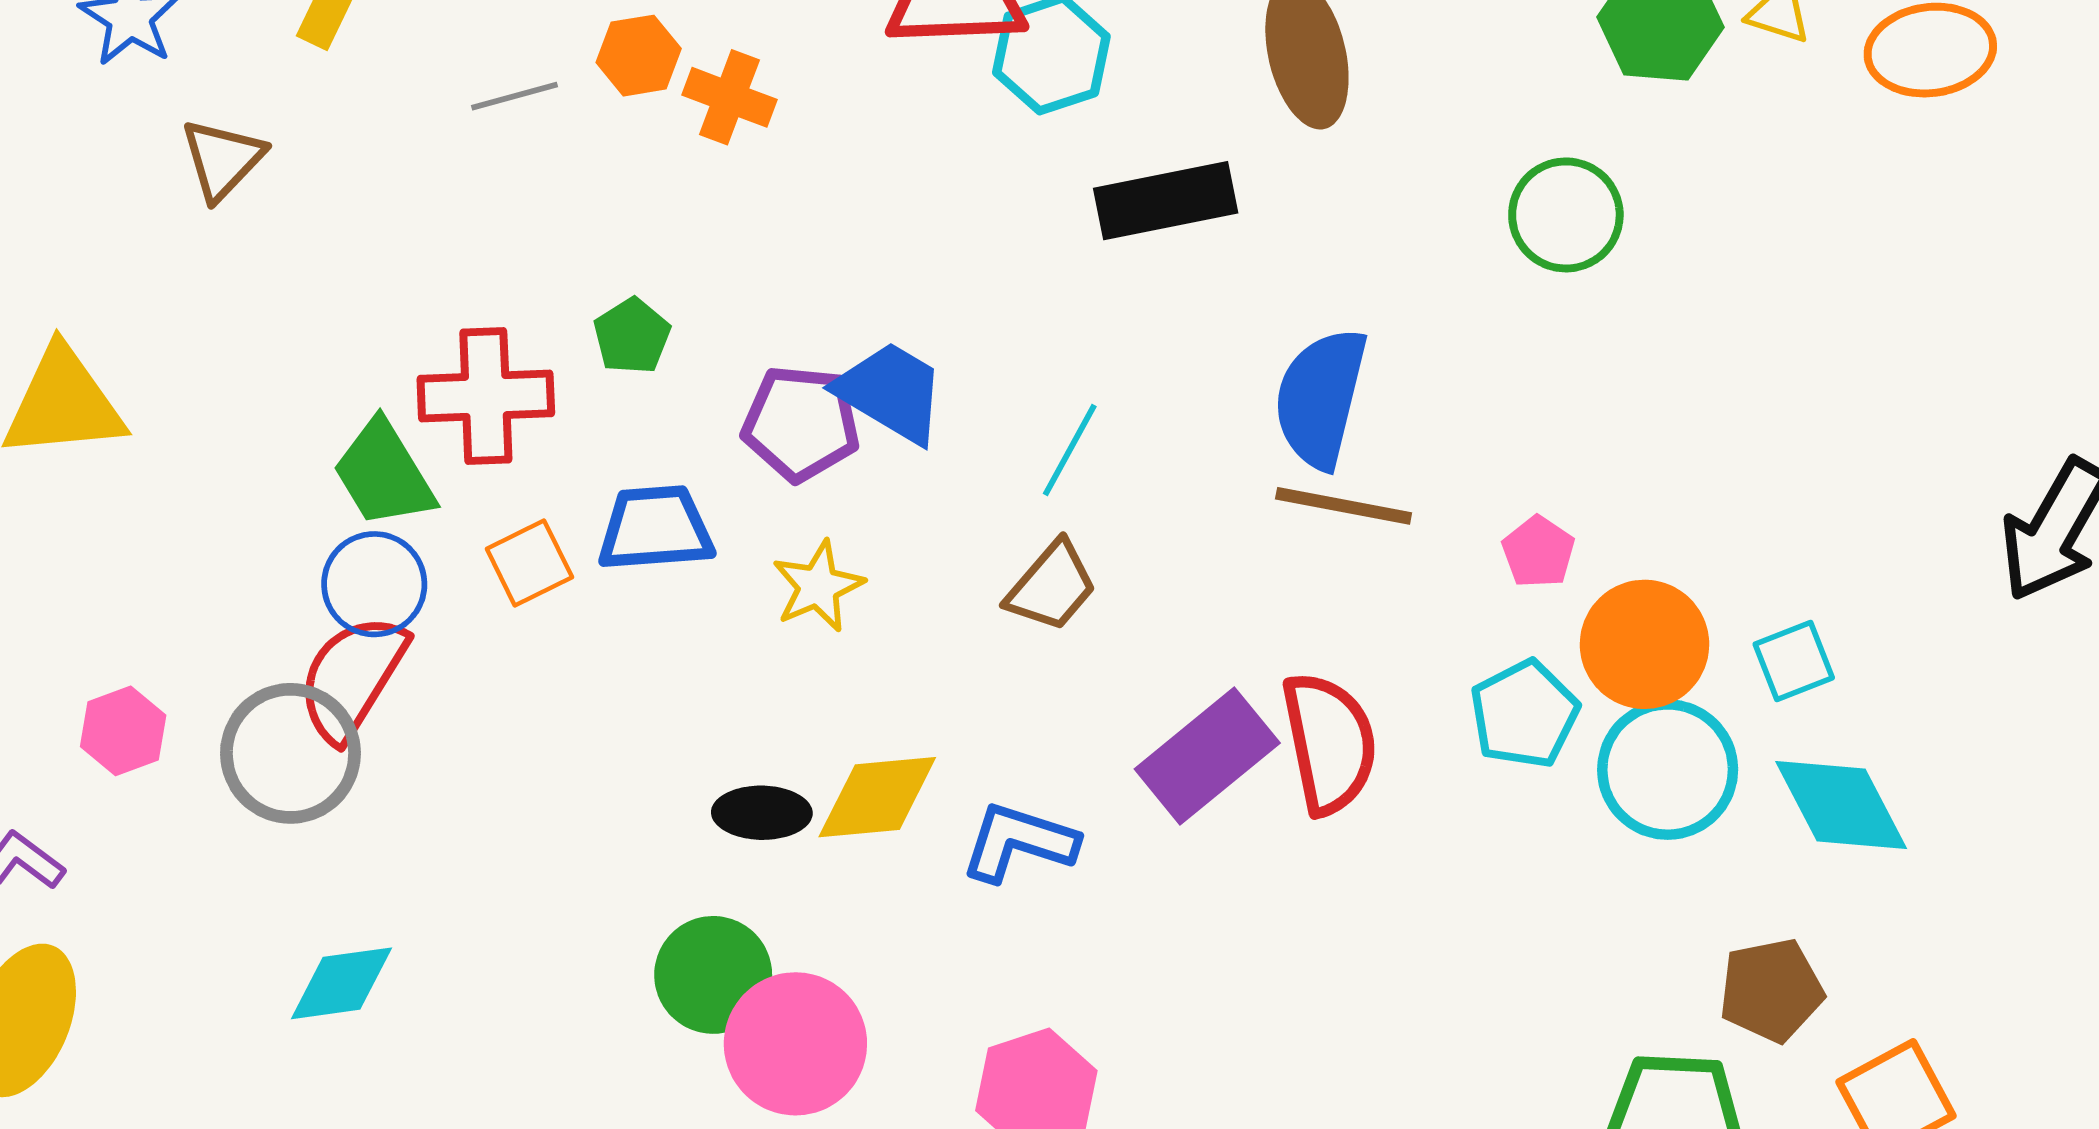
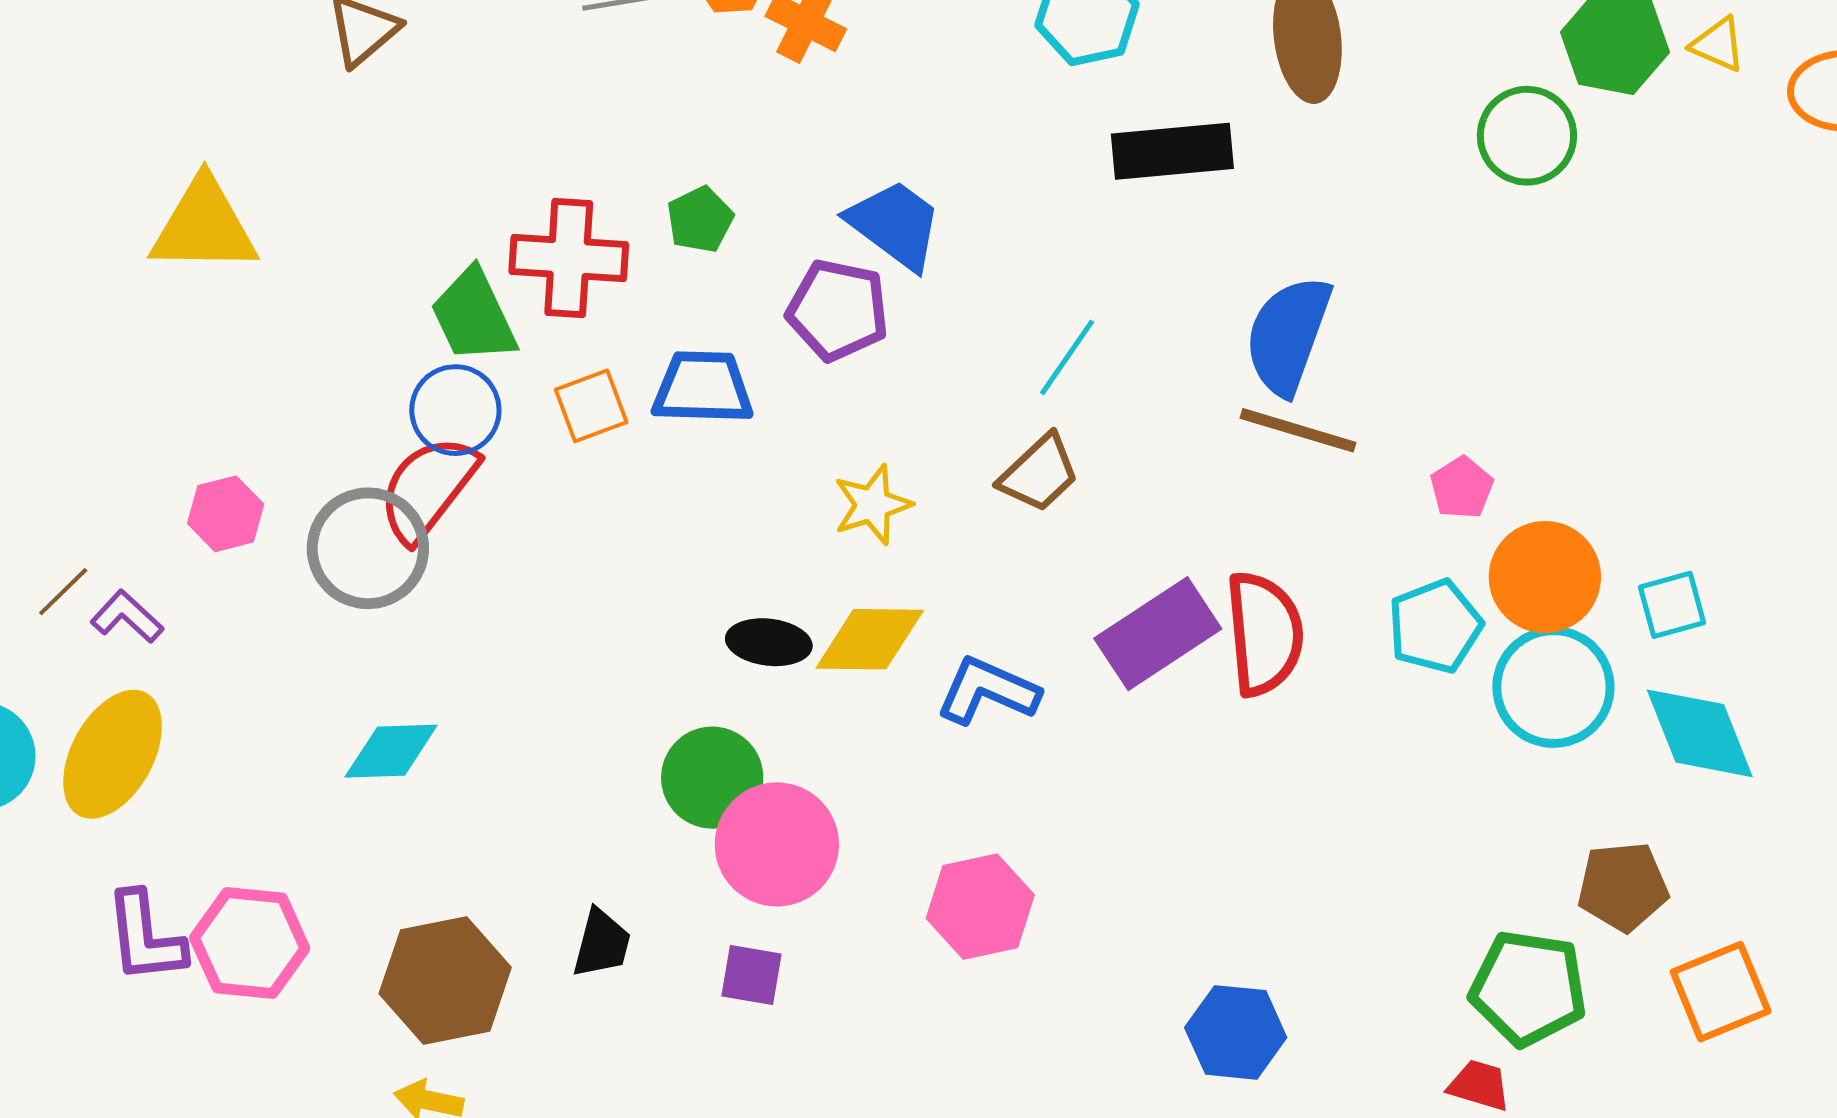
green circle: (1566, 215) -> (1527, 136), moved
blue trapezoid: (891, 392) -> (895, 224), moved
yellow star: (818, 586) -> (872, 505), moved

